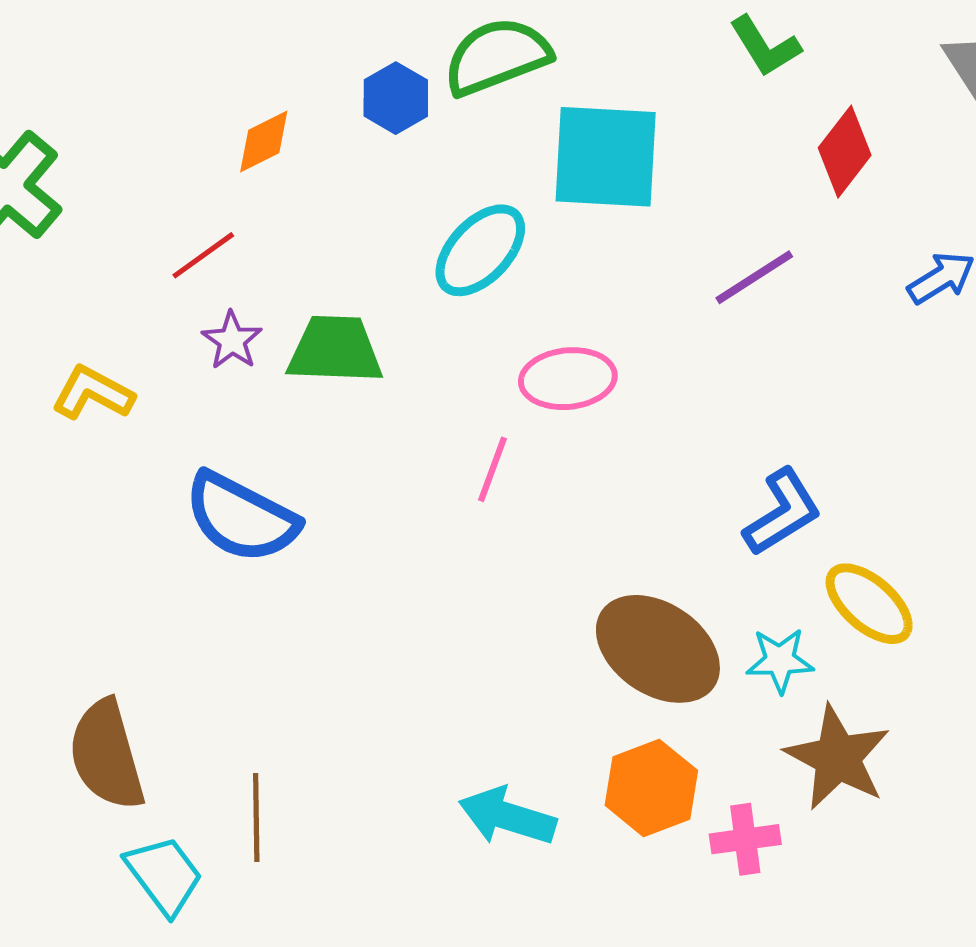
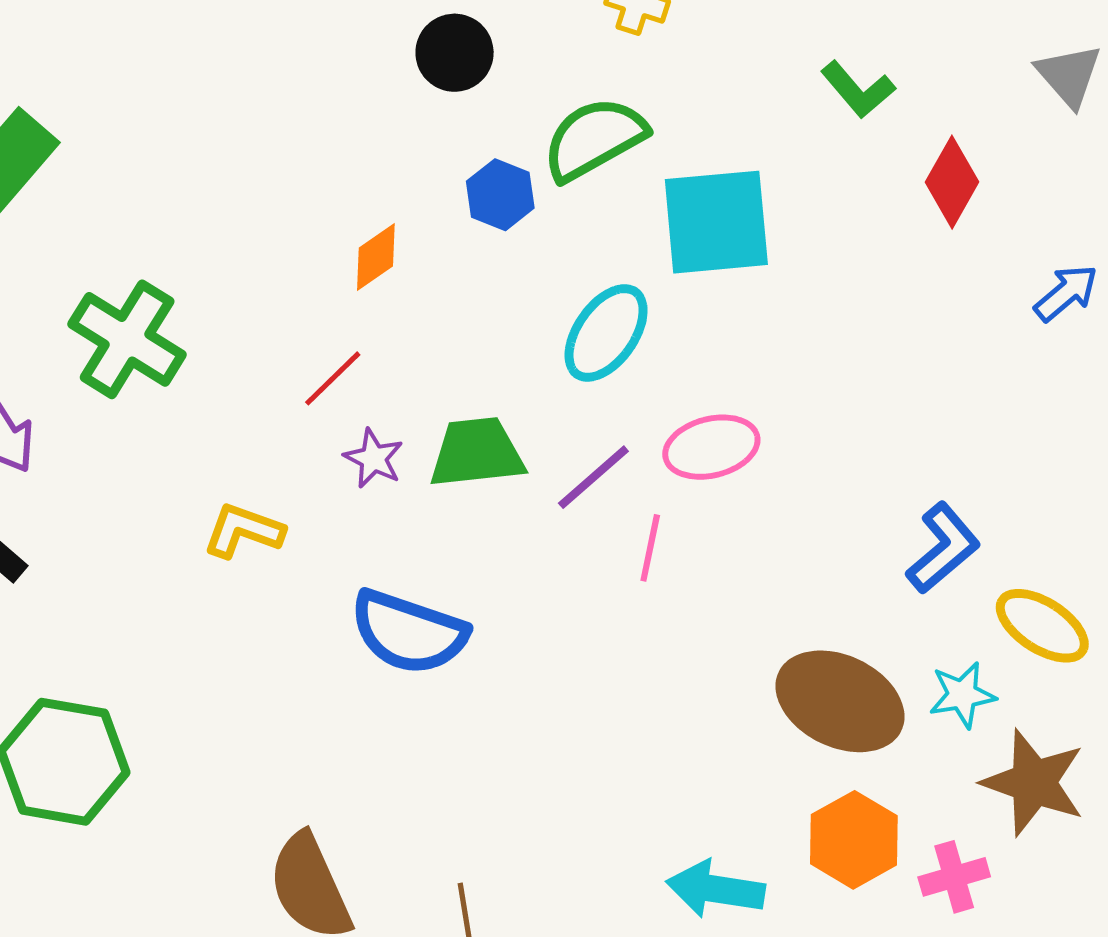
purple line: (754, 277) -> (593, 477), moved

